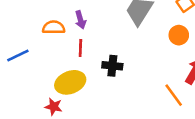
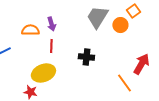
orange circle: (179, 35) -> (120, 25), moved
black cross: (112, 66) -> (86, 57), moved

